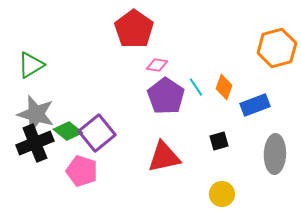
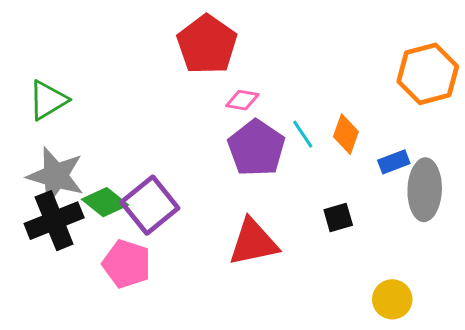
blue rectangle: (255, 105) -> (394, 162), size x0.7
gray ellipse: (275, 154) -> (425, 190), moved
yellow circle: (222, 194) -> (392, 299), moved

